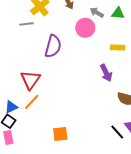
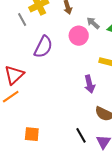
gray line: (27, 24) -> (22, 19), turned 56
black line: (117, 132) -> (81, 135), moved

